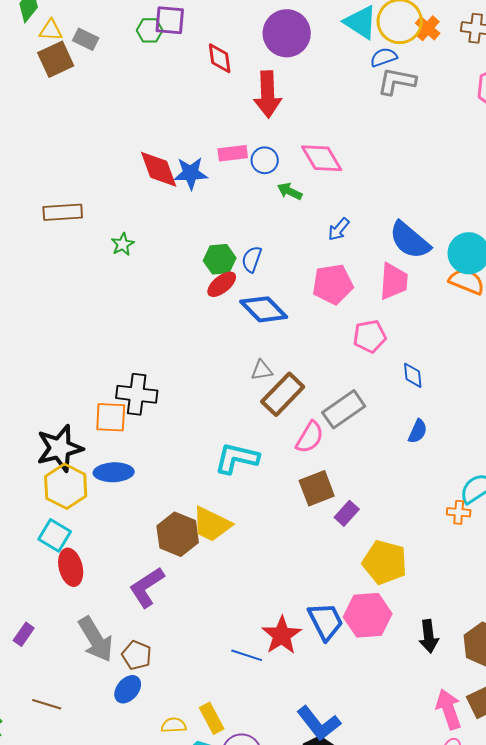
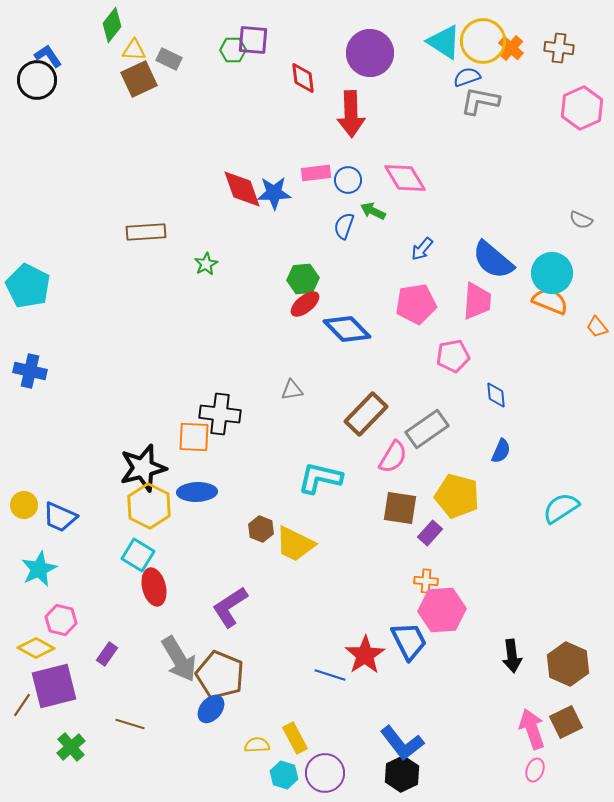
blue semicircle: (252, 259) -> (344, 226), moved
gray triangle: (262, 370) -> (292, 390), moved
brown square: (317, 488) -> (400, 508), turned 30
orange cross: (459, 512) -> (426, 581), moved
brown hexagon: (178, 534) -> (261, 529), moved, size x0.6
yellow pentagon: (385, 562) -> (457, 496), moved
pink hexagon: (368, 615) -> (442, 610), moved
brown pentagon: (137, 655) -> (220, 675), size x1.6

